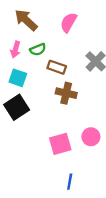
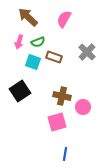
cyan square: (18, 78) -> (33, 62), moved
brown cross: (66, 93) -> (62, 96), moved
pink circle: (91, 137) -> (83, 107), moved

